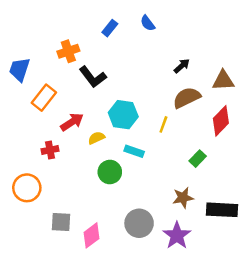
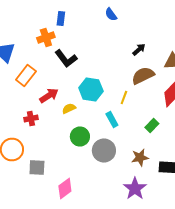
blue rectangle: (110, 28) -> (61, 18), moved, turned -32
cyan rectangle: (134, 151) -> (112, 120), moved, turned 42
gray square: (61, 222) -> (37, 168), moved
gray circle: (139, 223) -> (104, 150), moved

